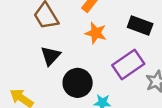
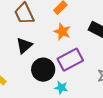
purple rectangle: (128, 65) -> (70, 60), moved

